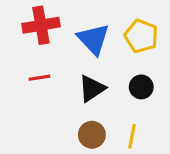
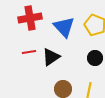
black triangle: (92, 88) -> (51, 57), moved

